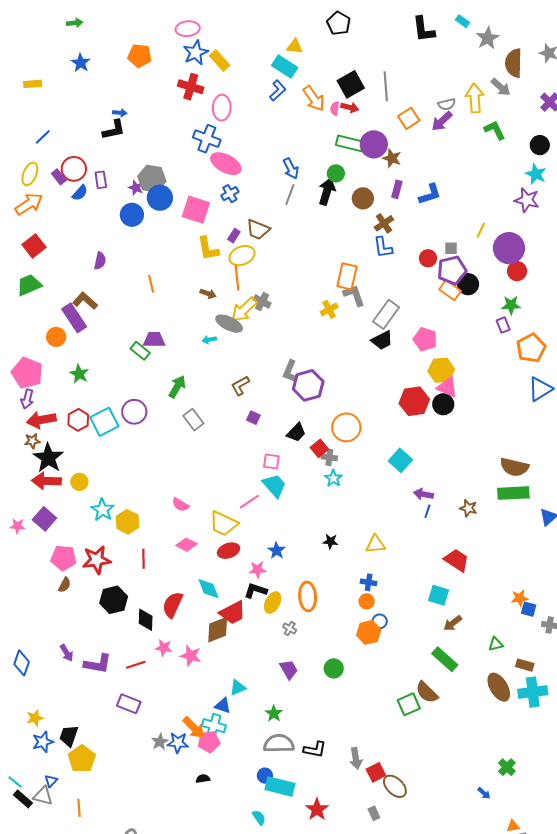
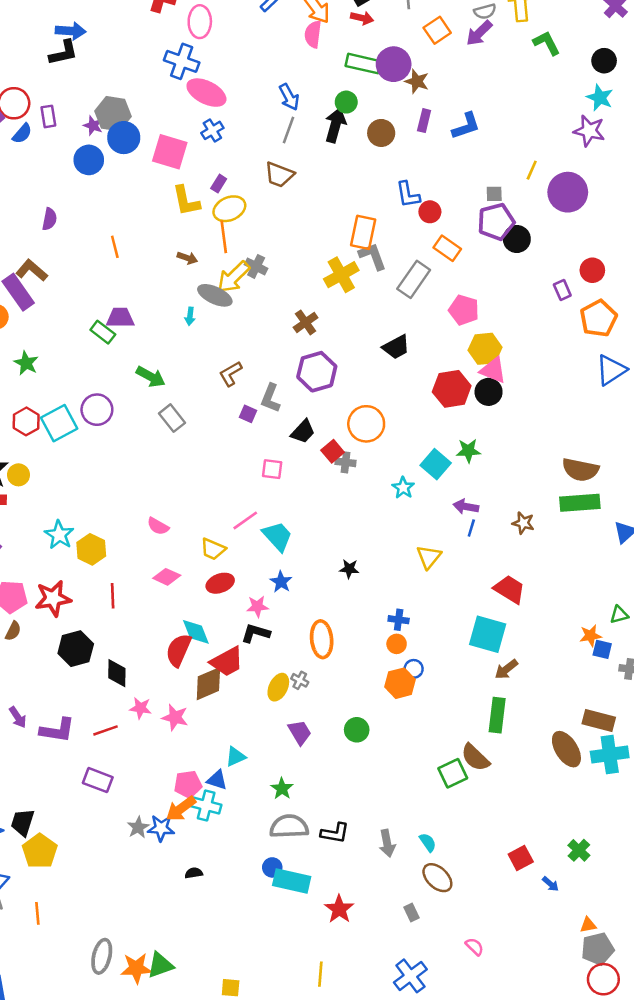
pink semicircle: (335, 108) -> (313, 34), moved, size x1.5
blue arrow: (120, 113) -> (71, 31), size x1.6
brown cross: (384, 223) -> (306, 322), moved
brown trapezoid: (258, 230) -> (279, 175), moved
red circle: (428, 258) -> (430, 212), moved
red circle: (517, 271) -> (592, 270), moved
orange rectangle: (450, 290) -> (447, 248), moved
green star: (511, 305) -> (468, 451), moved
yellow cross: (329, 309) -> (341, 275), size x1.5
cyan arrow: (209, 340) -> (190, 316), turned -72
black trapezoid: (382, 340) -> (396, 347), moved
gray L-shape: (290, 371) -> (270, 398), moved
green arrow: (177, 387) -> (151, 377), turned 90
cyan star: (333, 478) -> (403, 488), moved
yellow circle: (79, 482) -> (18, 475), moved
cyan trapezoid: (274, 486) -> (277, 536), moved
yellow trapezoid: (223, 524) -> (213, 549), size x0.7
yellow triangle: (375, 544) -> (429, 557), moved, turned -45
cyan square: (439, 595) -> (488, 634), size x1.4
yellow ellipse: (273, 603) -> (278, 687), moved
red semicircle: (173, 605) -> (179, 650), moved
green triangle: (496, 644) -> (619, 615), moved
green rectangle: (445, 659) -> (497, 715), turned 56
brown rectangle: (525, 665) -> (599, 720), size x1.4
orange arrow: (194, 728) -> (181, 809), turned 100
pink pentagon: (209, 742) -> (188, 784), moved
red square: (376, 772) -> (521, 858), moved
cyan semicircle: (259, 818) -> (428, 842), moved

